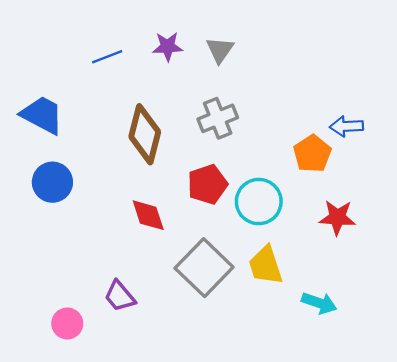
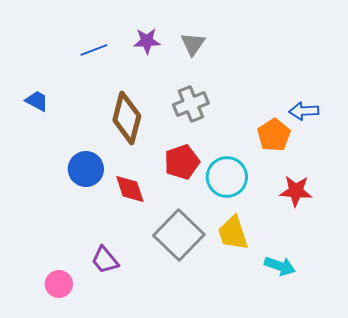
blue trapezoid: (42, 115) -> (37, 101), size x0.6
blue circle: (52, 182) -> (86, 169), moved

